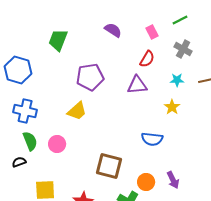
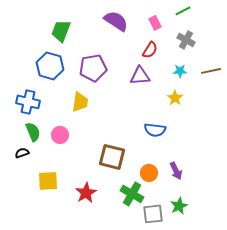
purple semicircle: (113, 30) -> (116, 21), size x1.4
blue hexagon: (18, 70) -> (50, 66), moved
yellow trapezoid: (77, 111) -> (80, 102), turned -40

